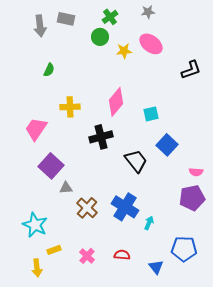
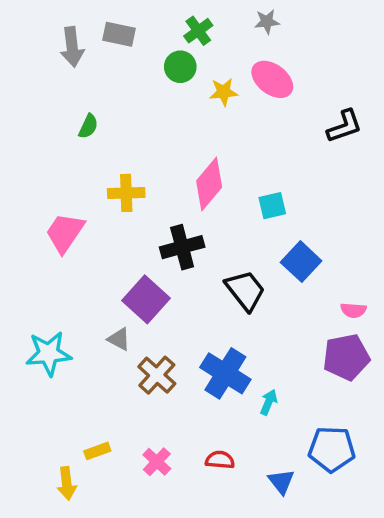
purple square: (51, 166) -> (146, 299), moved
gray triangle: (66, 188) -> (119, 339), turned 32
cyan star: (35, 225) -> (49, 354), moved, turned -30

